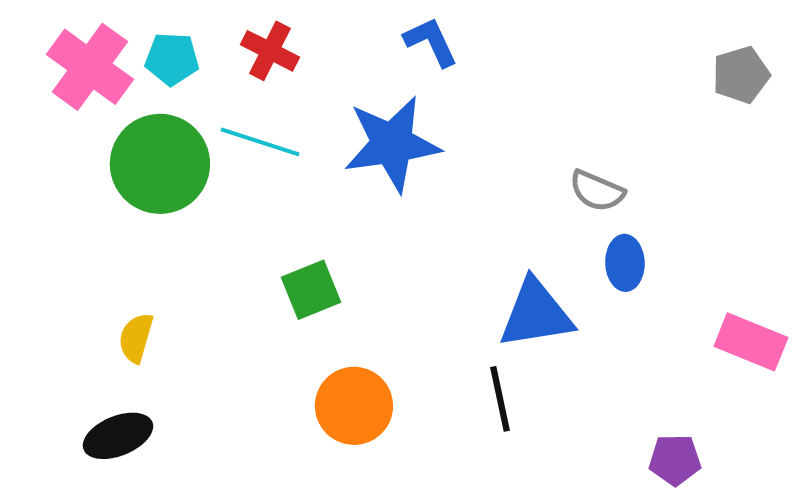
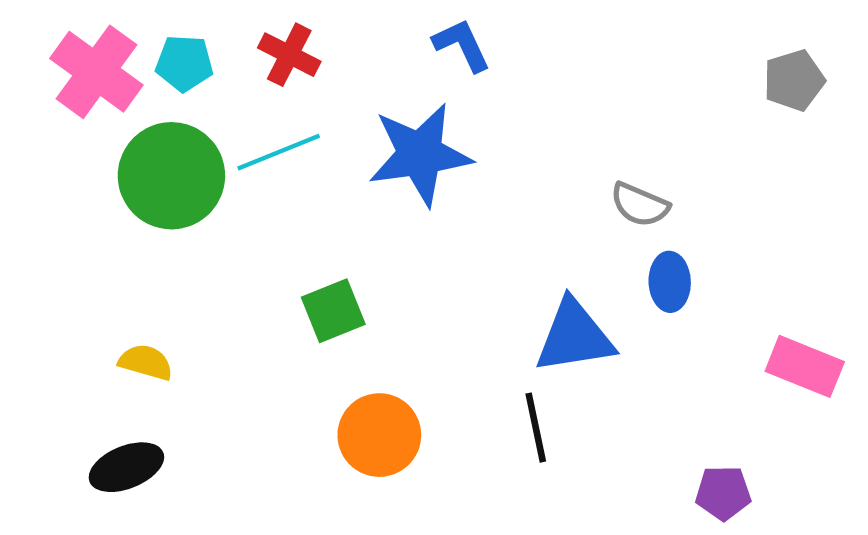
cyan line: (260, 142) -> (279, 152), turned -40
yellow semicircle: (136, 338) -> (146, 362), turned 90

